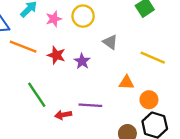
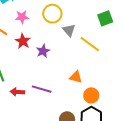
pink star: (54, 19) -> (22, 17), moved
gray triangle: (110, 42) -> (69, 30), moved
yellow line: (153, 58) -> (90, 44), moved

